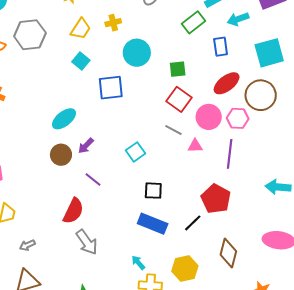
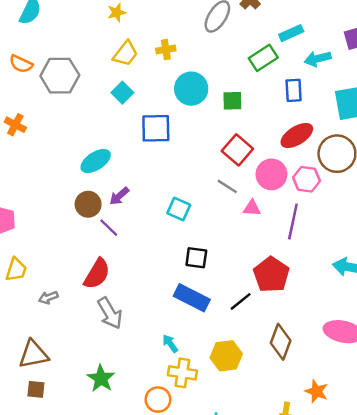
gray hexagon: (30, 35) -> (60, 76), moved
green square: (178, 69) -> (232, 101), moved
cyan square: (135, 152) -> (179, 209), turned -36
purple line: (93, 179) -> (109, 228), moved
gray arrow: (27, 245) -> (48, 298), moved

